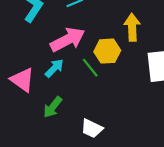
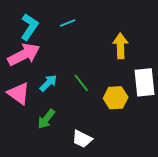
pink arrow: (68, 40) -> (24, 55), moved
yellow hexagon: (107, 51) -> (116, 98), moved

